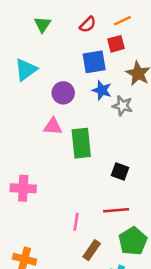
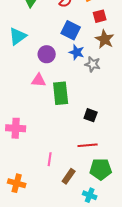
red square: (116, 44) -> (100, 16), moved
blue square: (94, 62) -> (71, 30), turned 36
pink line: (76, 222) -> (50, 159), moved
green pentagon: (133, 241) -> (101, 169), turned 30

